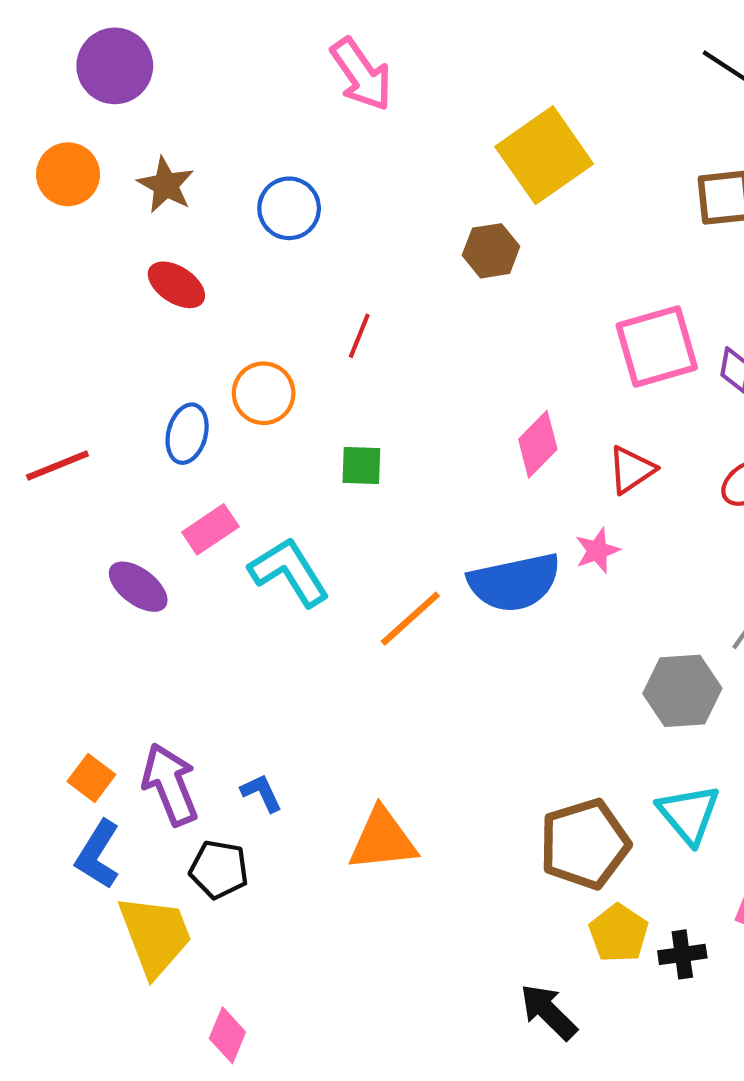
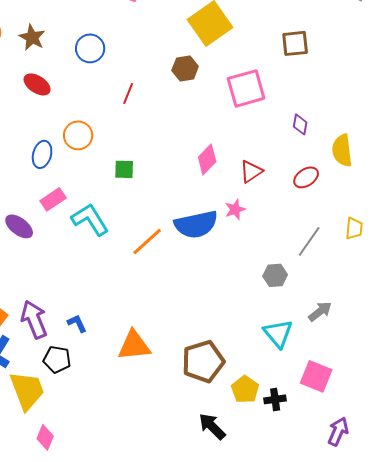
red line: (359, 336) -> (128, 93), moved
pink square: (657, 346) -> (246, 88), moved
gray hexagon: (682, 691) -> (275, 275), size x0.7
brown pentagon: (585, 844) -> (203, 361), moved
pink diamond: (227, 1035) -> (45, 437), moved

